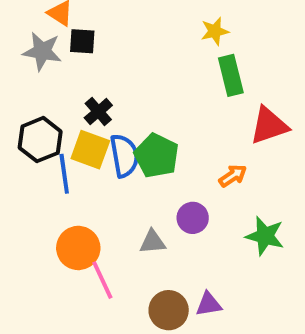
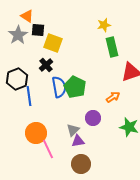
gray star: (42, 51) -> (18, 35), turned 30
yellow square: (90, 150) -> (53, 43), moved
gray triangle: (153, 242) -> (73, 130), turned -40
purple triangle: (209, 304) -> (78, 141), moved

